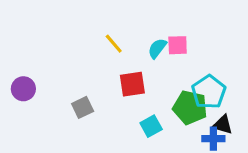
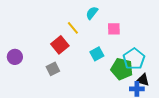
cyan semicircle: (157, 48) -> (92, 13), moved
red square: (132, 84) -> (60, 45), moved, turned -30
cyan square: (151, 126) -> (97, 54), moved

